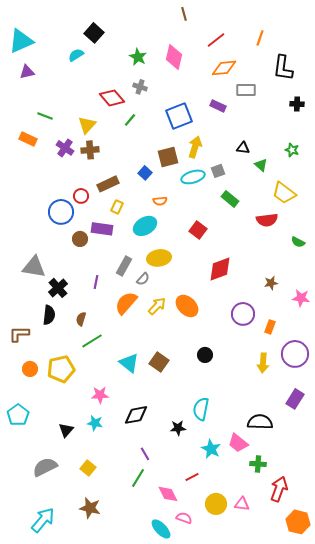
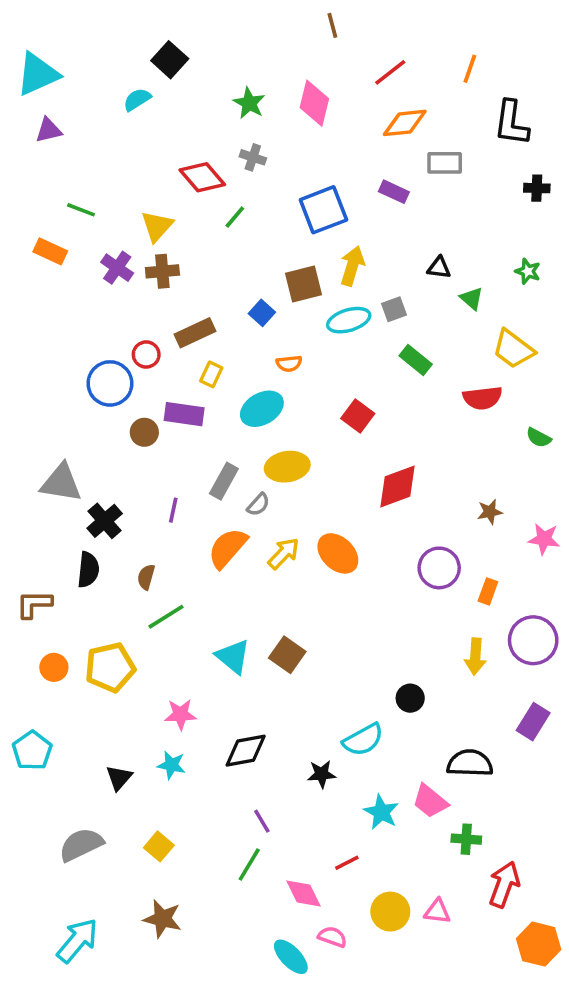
black circle: (205, 355) -> (410, 698), moved
cyan semicircle: (201, 409) -> (363, 740), turned -130

